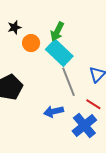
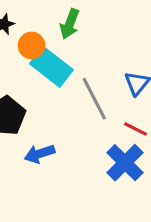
cyan rectangle: (59, 53) -> (51, 67), moved
blue arrow: (54, 111) -> (40, 154), moved

